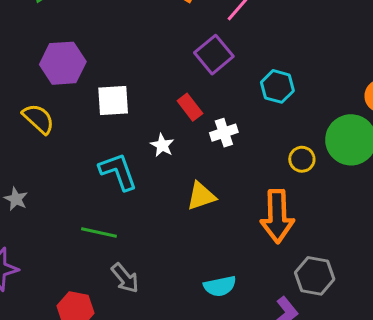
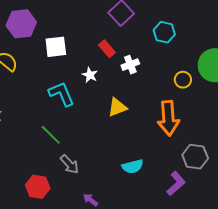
green line: (99, 233) -> (51, 135), turned 35

